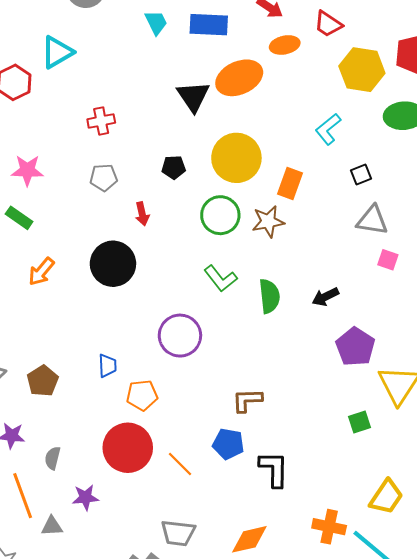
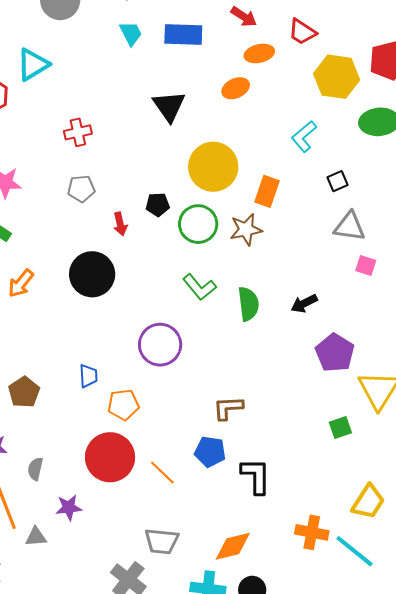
orange ellipse: (239, 78) -> (236, 88), moved, size x0.6
black pentagon: (174, 167) -> (158, 205), moved

